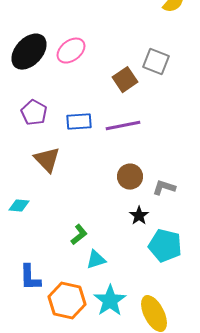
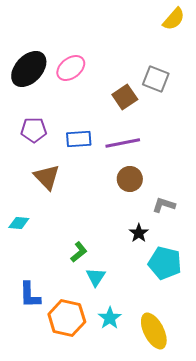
purple pentagon: (34, 113) -> (34, 130), turned -30
brown circle: (130, 177) -> (130, 179), moved
cyan triangle: (96, 260) -> (96, 277), turned -40
cyan star: (110, 301) -> (110, 318), size x0.7

